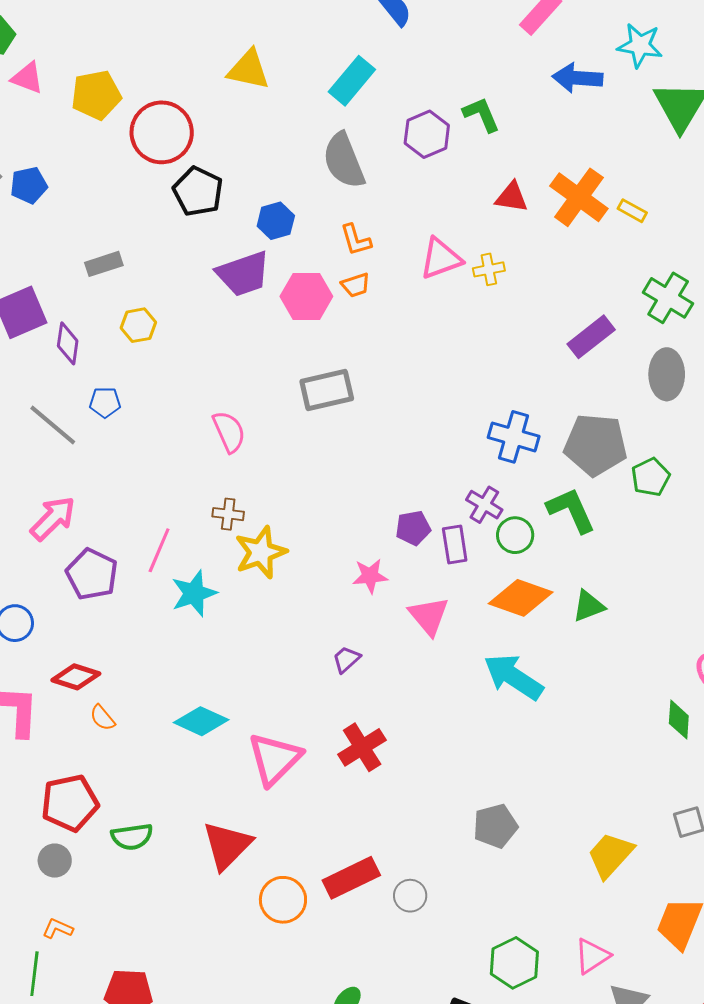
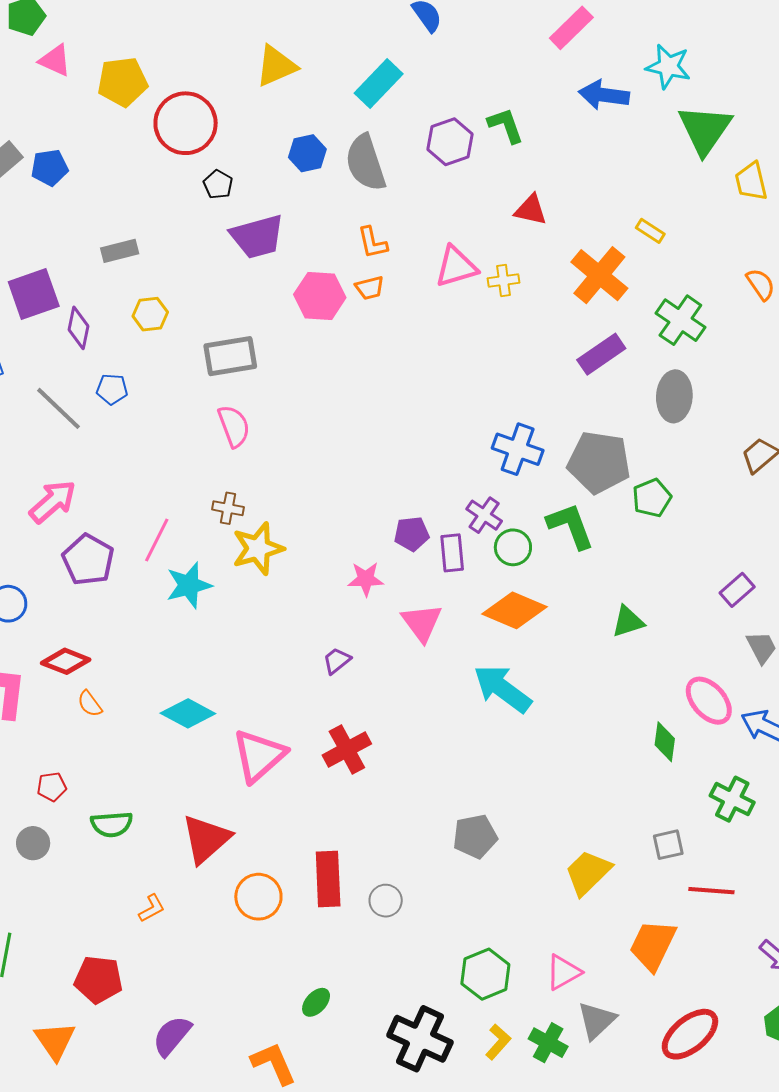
yellow triangle: (249, 70) -> (276, 66), turned -39
black pentagon: (198, 191) -> (218, 184), size x0.6
orange cross: (579, 197) -> (599, 275), moved
blue hexagon: (276, 221) -> (307, 153), moved
purple trapezoid: (243, 274) -> (257, 237), moved
gray rectangle: (327, 390) -> (230, 356), moved
green triangle: (589, 606) -> (628, 622), moved
red pentagon: (70, 803) -> (52, 787), size x0.5
red rectangle: (351, 878) -> (328, 879), turned -70
orange L-shape: (58, 929) -> (152, 908), moved, turned 124

